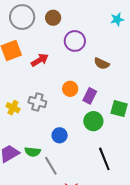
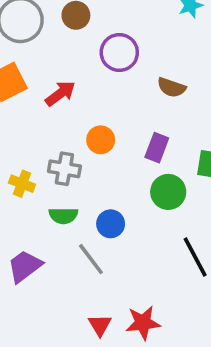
orange circle: (70, 89) -> (101, 140), moved
green semicircle: (33, 152) -> (63, 216), moved
gray line: (51, 166) -> (91, 259), moved

